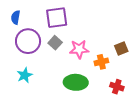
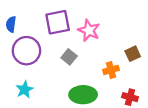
gray square: (55, 43) -> (69, 57), moved
pink star: (79, 49) -> (89, 30), moved, turned 30

